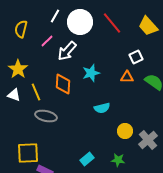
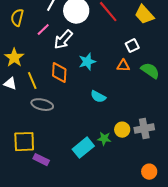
cyan semicircle: (102, 108) -> (98, 97), turned 42
yellow circle: (125, 131) -> (122, 130), moved
gray cross: (148, 140) -> (144, 129), turned 30
cyan rectangle: (87, 159) -> (83, 148), size x1.5
green star: (118, 160) -> (104, 139), moved

